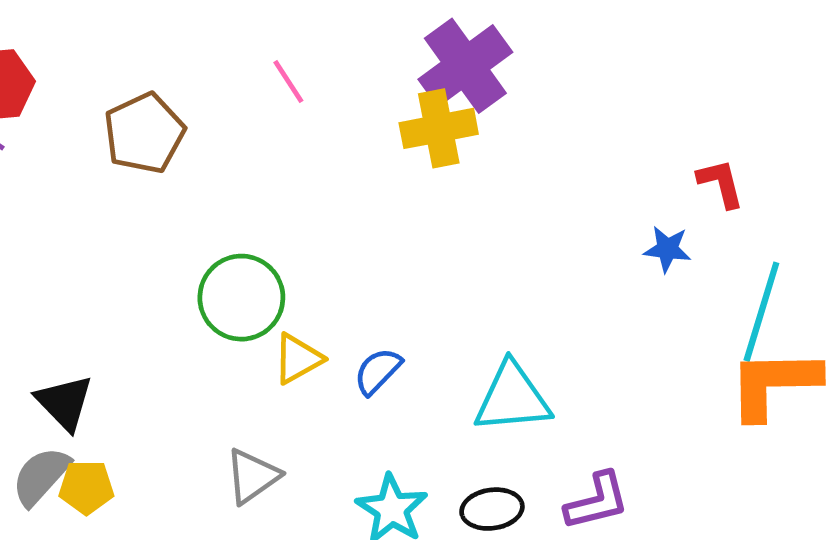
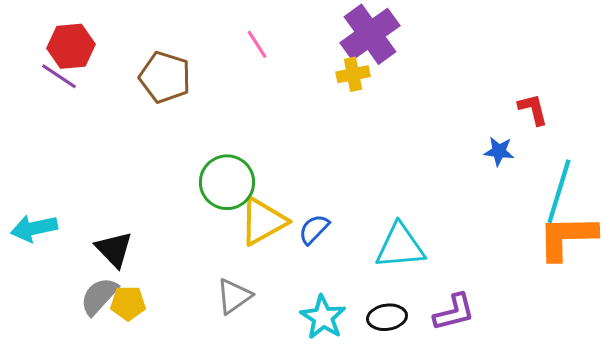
yellow cross: (439, 128) -> (353, 74), size x0.7
brown pentagon: (144, 133) -> (165, 77), turned -30
yellow triangle: (298, 359) -> (263, 221), size x1.5

